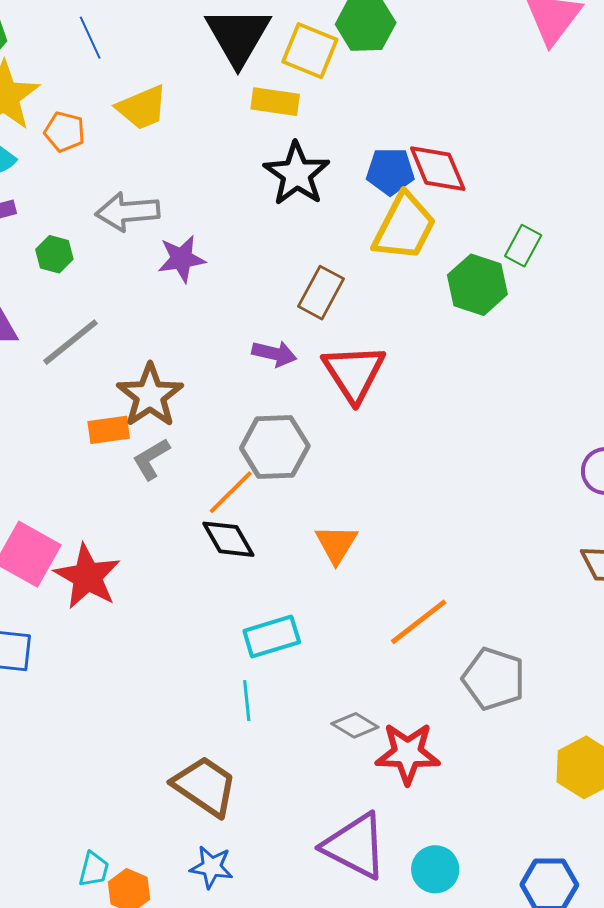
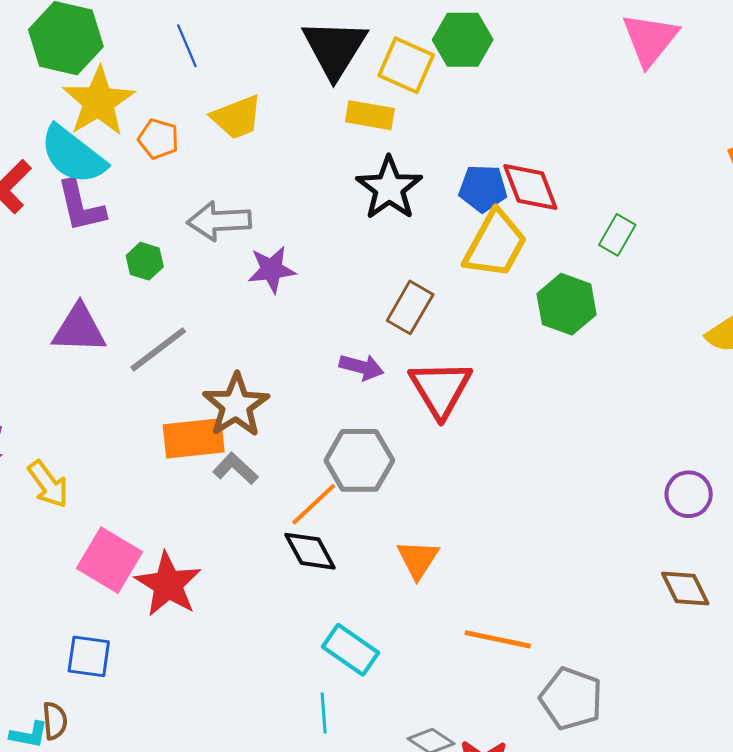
green rectangle: (523, 246) -> (617, 235), moved
orange rectangle: (109, 430) -> (194, 438), size x1.5
gray L-shape: (151, 459) -> (235, 469), turned 72
orange line: (419, 622) -> (498, 639), turned 48
cyan rectangle: (272, 637) -> (350, 650), turned 50

